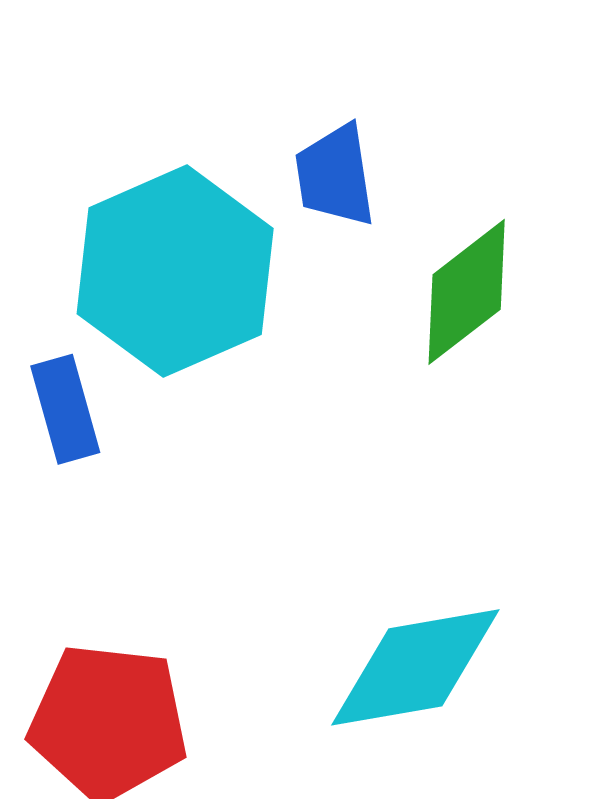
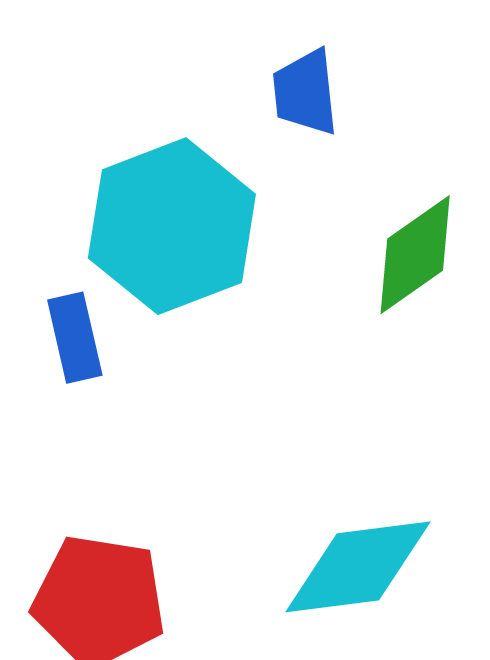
blue trapezoid: (335, 175) -> (305, 92), moved

